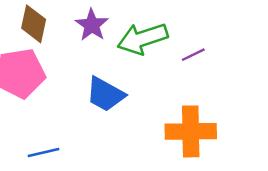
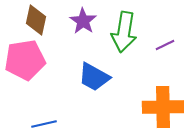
green arrow: (142, 39) -> (124, 32), turned -63

